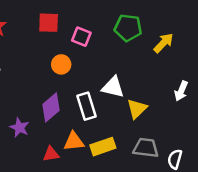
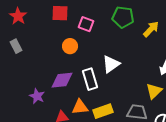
white triangle: (113, 87) -> (111, 64), turned -48
purple diamond: (51, 107) -> (62, 80), turned 35
yellow triangle: (137, 109) -> (154, 91), moved

